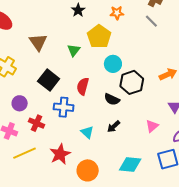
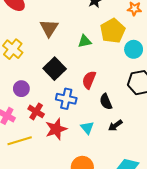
green triangle: (74, 50) -> (85, 41), turned 32
cyan circle: (113, 64) -> (134, 49), moved
black semicircle: (112, 99) -> (106, 102), moved, turned 35
red star: (60, 154) -> (56, 129), moved

